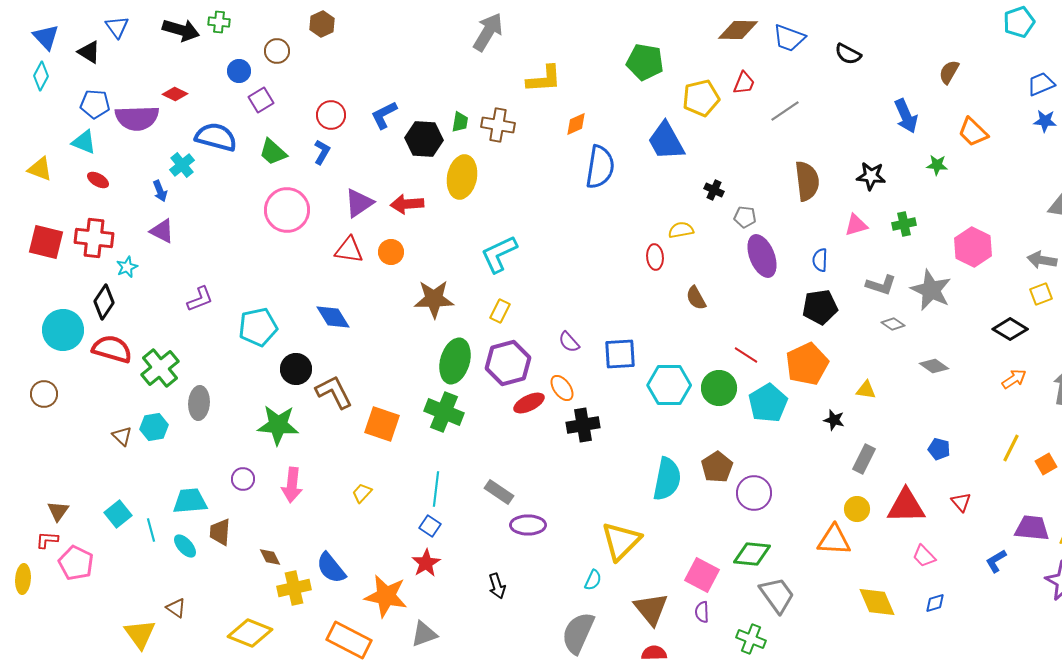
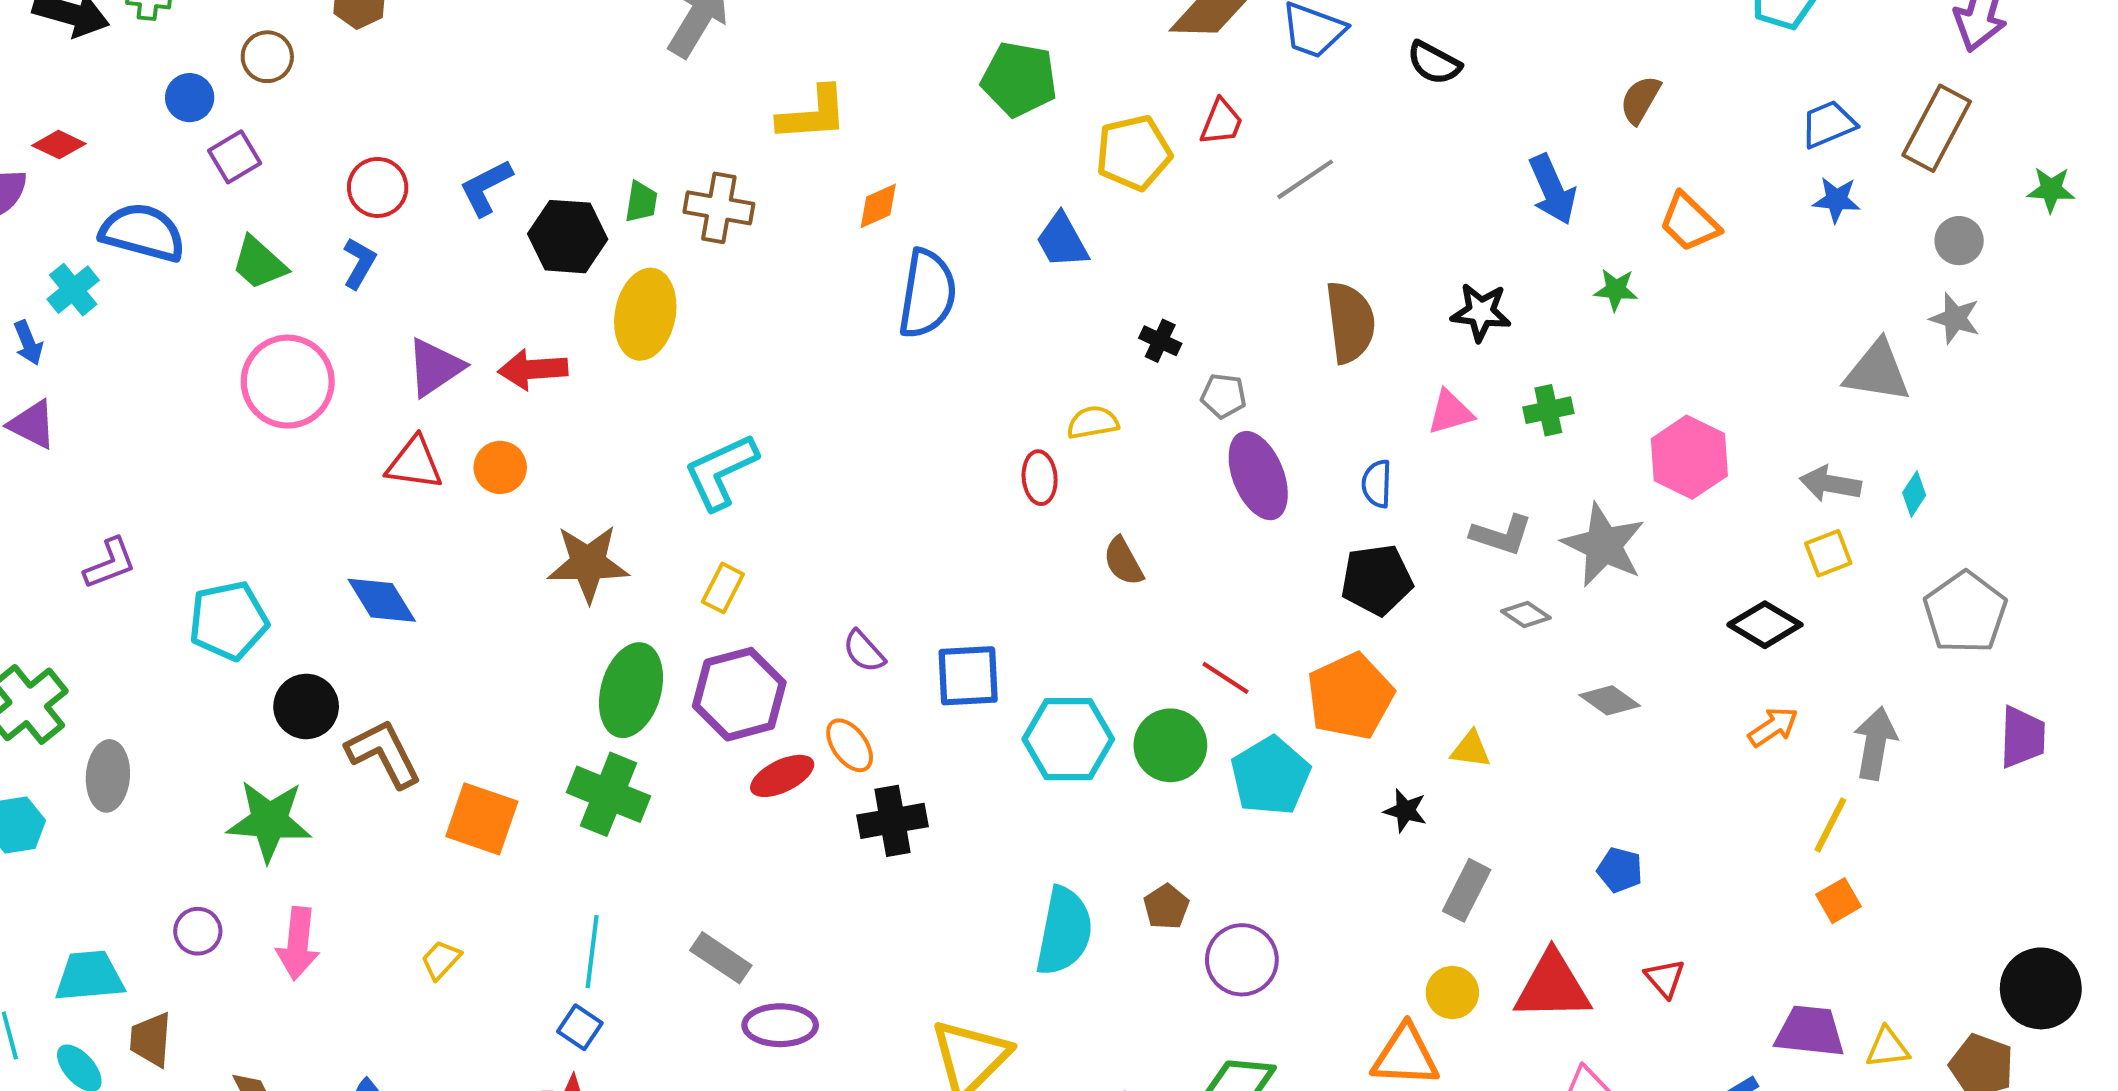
blue trapezoid: (666, 141) -> (1062, 241), size x0.7
yellow line: (1011, 448) -> (1830, 825), moved
brown pentagon: (717, 467) -> (1166, 907), size x0.7

